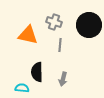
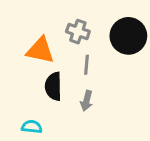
black semicircle: (37, 72) -> (53, 86), moved
gray arrow: (63, 79) -> (87, 101), moved

